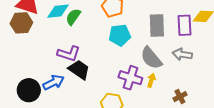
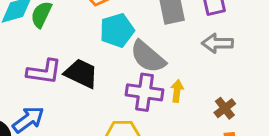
gray semicircle: (151, 58) -> (148, 57), moved
black trapezoid: (79, 70) -> (81, 73), moved

